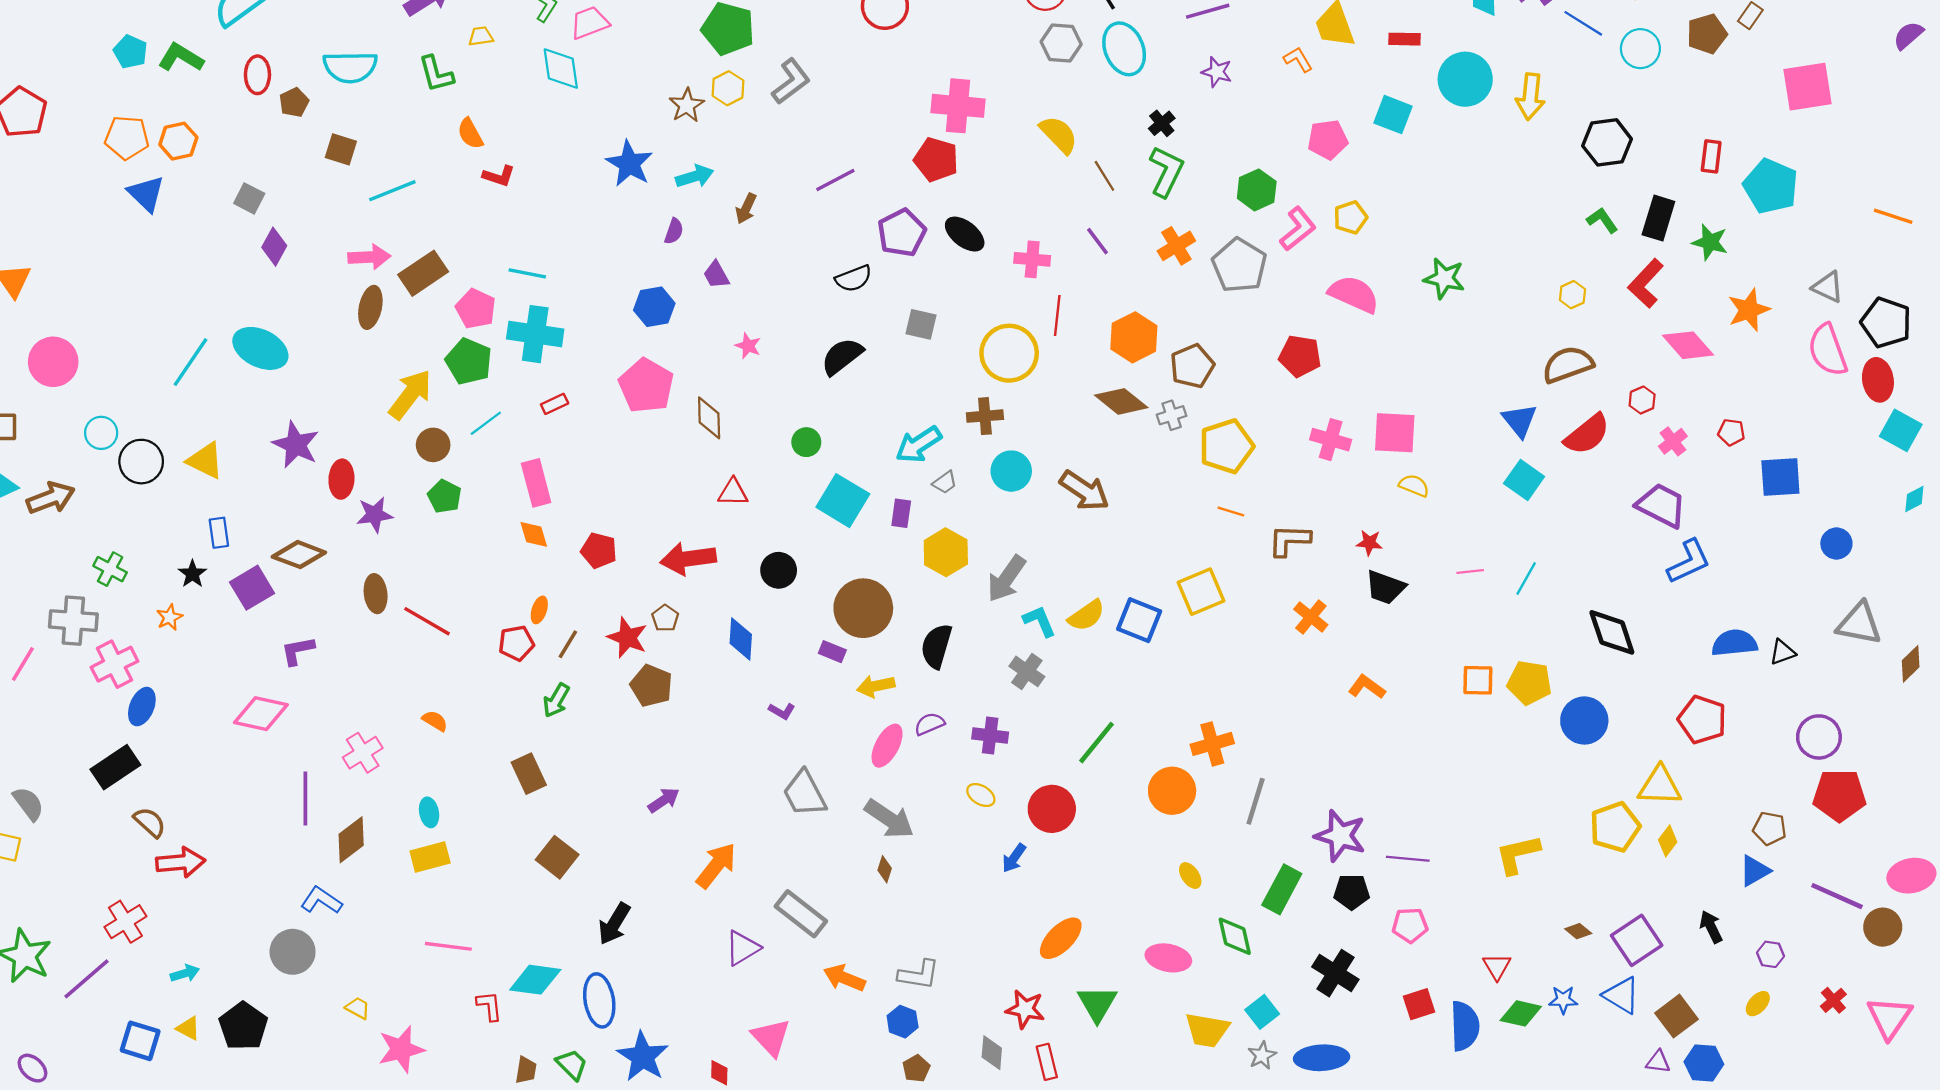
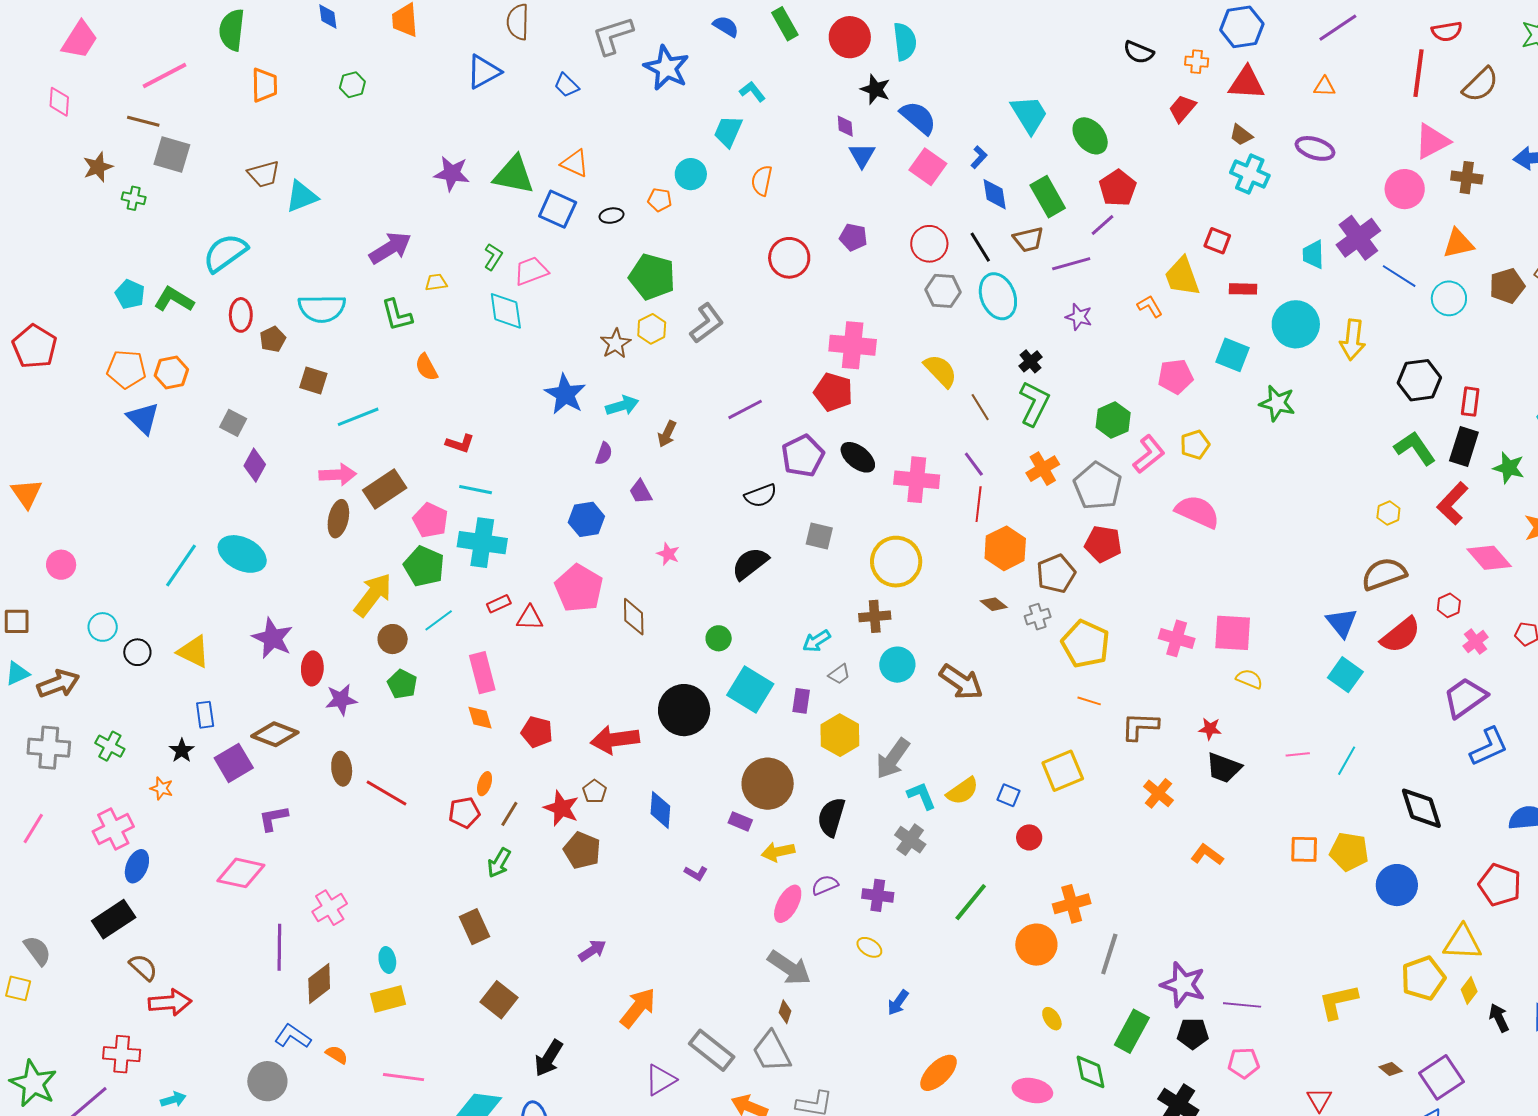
red rectangle: (1711, 156) -> (1470, 402), moved
red L-shape: (499, 176) -> (460, 443), moved
green L-shape: (1602, 220) -> (1415, 448), size x1.5
pink cross: (1032, 259) -> (917, 480), size x1.4
green star: (1444, 278) -> (1277, 403), moved
red line: (1057, 315) -> (979, 504), moved
red pentagon: (1300, 356) -> (1103, 544), moved
pink circle: (53, 362) -> (61, 565), size x0.7
brown diamond: (1121, 401) -> (994, 604), size x0.6
cyan arrow: (918, 445) -> (817, 641), size x0.7
yellow pentagon: (1226, 446) -> (1086, 644), turned -30
black circle: (141, 462) -> (137, 652), size x0.7
red triangle: (733, 492) -> (530, 618), moved
purple trapezoid: (1661, 505) -> (1465, 698), turned -63
black circle: (779, 570) -> (684, 710), moved, size x1.6
orange star: (169, 617) -> (161, 788), turned -30
blue square: (1139, 620) -> (1008, 795), size x0.6
gray cross: (73, 621) -> (49, 748), moved
orange semicircle: (435, 721) -> (337, 1055), moved
gray trapezoid: (805, 794) -> (772, 1052), moved
red circle: (1052, 809) -> (1029, 837), moved, size x0.6
red cross: (125, 922) -> (122, 1054), turned 36
black arrow: (1711, 927) -> (1499, 1018), moved

